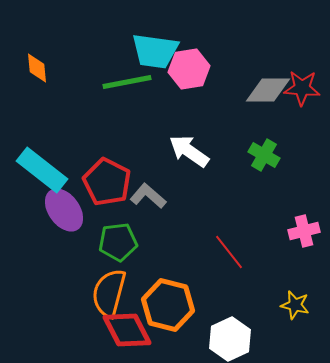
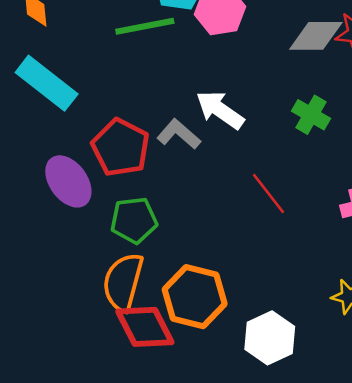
cyan rectangle: (42, 170) -> (47, 83), moved
gray L-shape: (148, 196) -> (179, 134), moved
red line: (229, 252) -> (269, 194), moved

